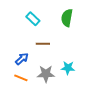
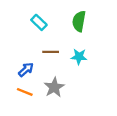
cyan star: (68, 68) -> (79, 57), moved
gray star: (46, 74) -> (54, 87), turned -30

